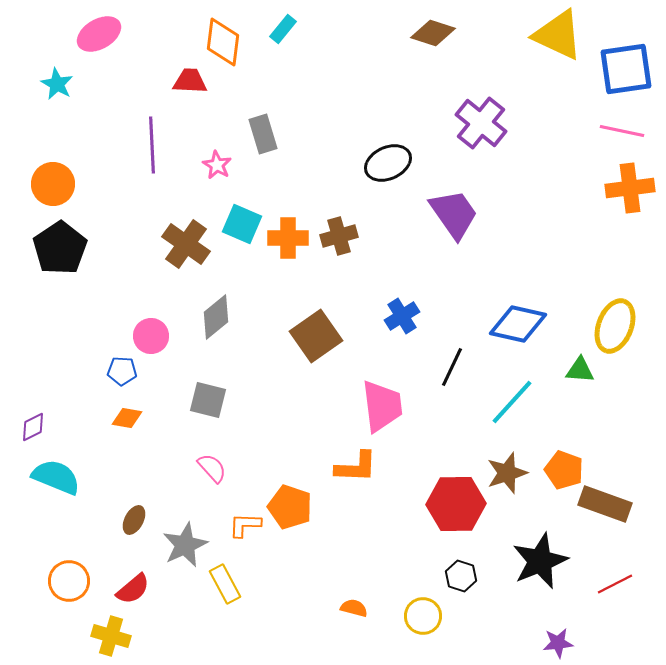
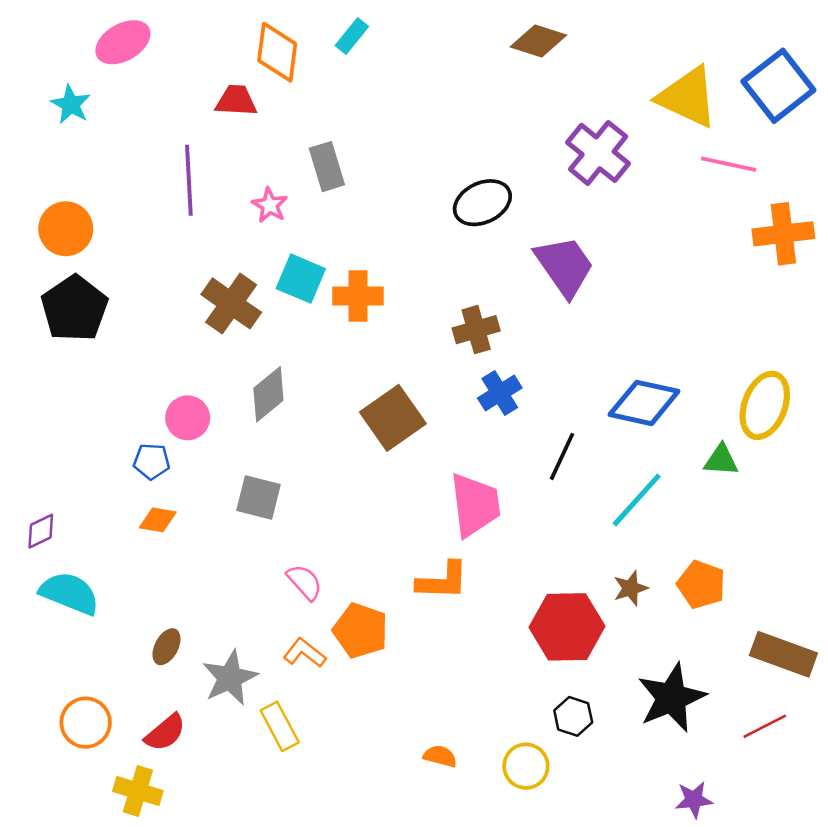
yellow triangle: (558, 35) -> (688, 97), moved
blue square: (626, 69) -> (778, 86), turned -30
pink line: (622, 131) -> (729, 164), moved
brown cross: (339, 236) -> (476, 330), moved
pink semicircle: (212, 468) -> (305, 582), moved
brown star: (507, 473) -> (630, 588), size x0.7
brown rectangle: (605, 504) -> (783, 654), moved
orange L-shape: (245, 525) -> (305, 653), turned 36

